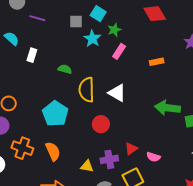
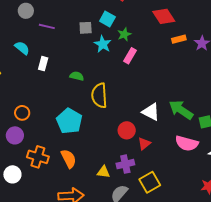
orange rectangle: (157, 62) -> (179, 39), moved
white triangle: (117, 93) -> (151, 112), moved
green arrow: (167, 108) -> (181, 110), turned 30
red circle: (101, 124) -> (127, 130), moved
red triangle: (131, 149) -> (144, 144), moved
pink semicircle: (153, 157) -> (187, 143), moved, size x1.6

